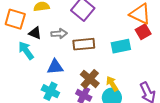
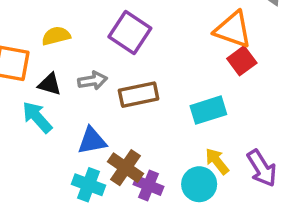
cyan rectangle: (121, 46) -> (208, 110), moved
brown cross: (90, 79) -> (126, 168), moved
yellow arrow: (112, 84) -> (217, 161), moved

